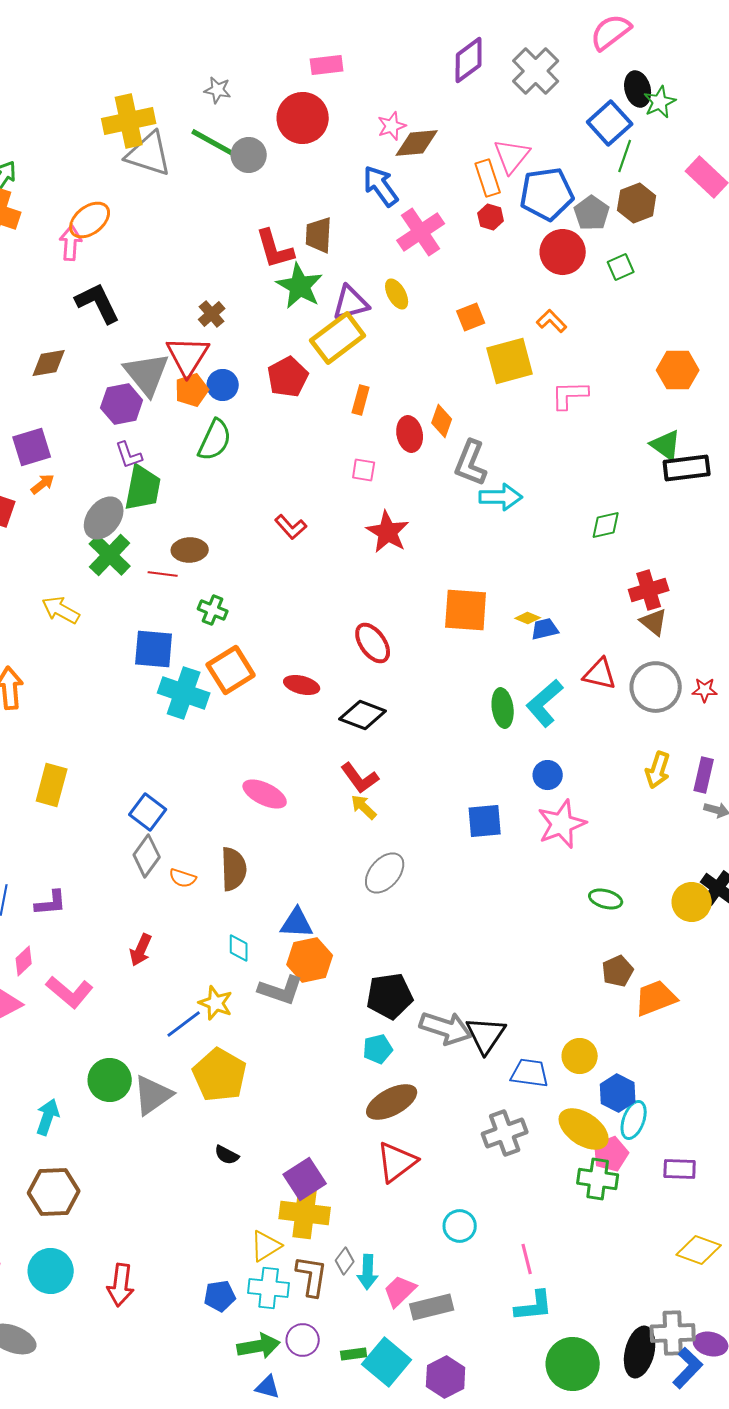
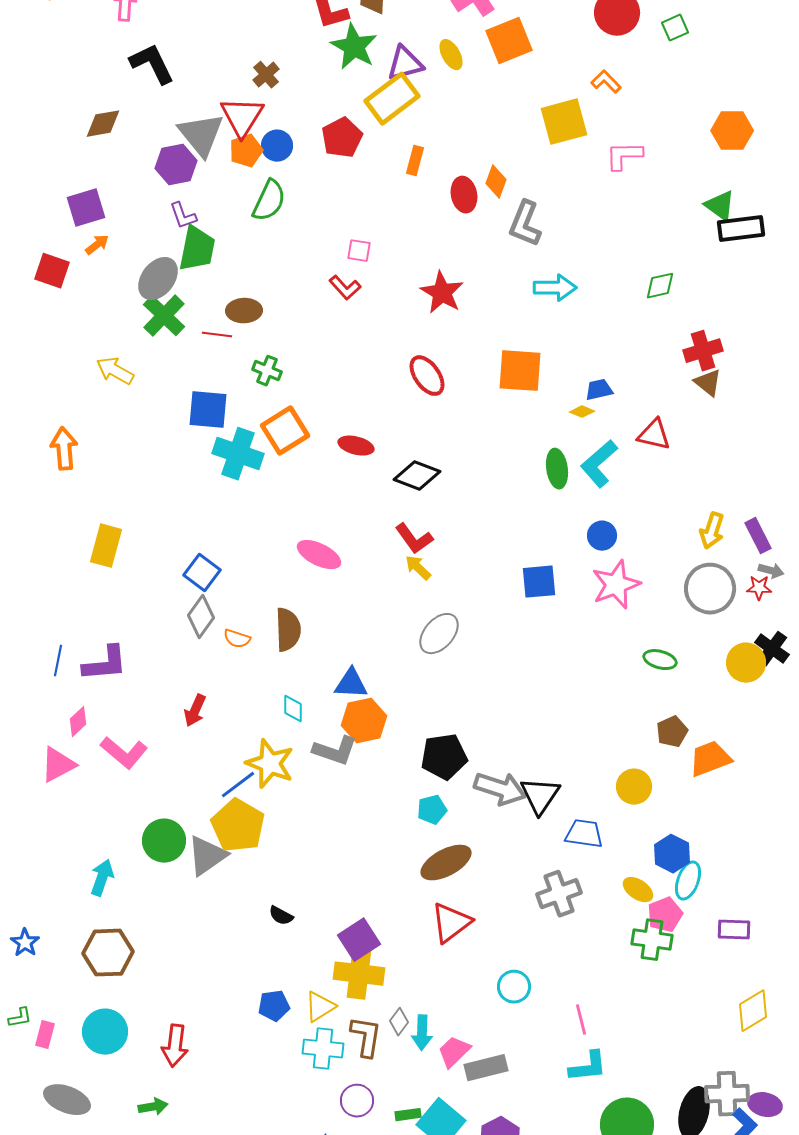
orange square: (471, 317) -> (509, 41), moved, size x1.6
pink square: (364, 470) -> (359, 251), moved
cyan arrow: (501, 497) -> (555, 288), moved
yellow diamond: (528, 618) -> (582, 412), moved
red ellipse: (373, 643) -> (427, 376), moved
gray circle: (656, 687) -> (710, 589), moved
red star: (705, 690) -> (759, 588), moved
purple rectangle: (704, 775) -> (758, 536), turned -40
purple L-shape: (51, 903) -> (105, 664), size x1.4
yellow star: (216, 1003) -> (270, 764), size x1.4
yellow circle: (580, 1056) -> (634, 787), moved
yellow pentagon: (220, 1075) -> (238, 826), moved
yellow ellipse: (584, 1129) -> (638, 890), size x0.6
yellow diamond: (699, 1250) -> (753, 1011), turned -51
blue pentagon: (220, 1296) -> (274, 1006), moved
green arrow: (259, 1346) -> (153, 1107), moved, size x0.7

